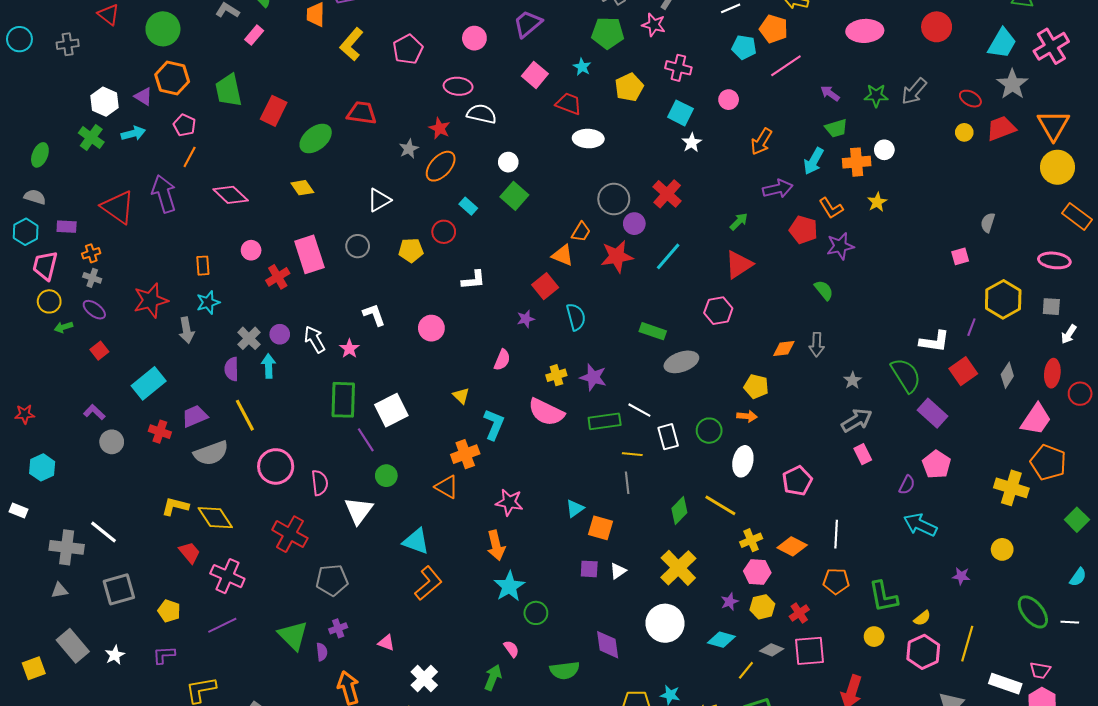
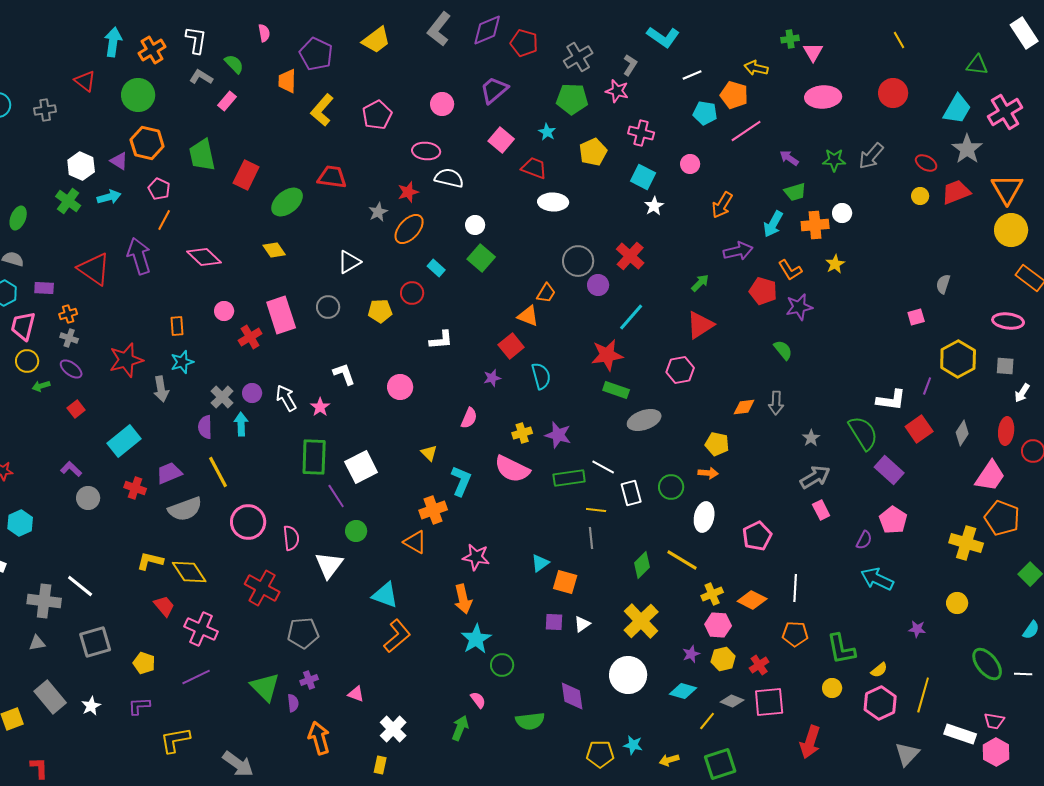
red star: (440, 128) -> (408, 192), turned 30
red star: (617, 256) -> (607, 355), moved

